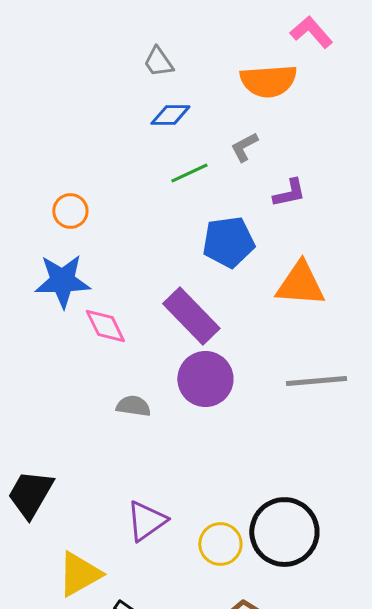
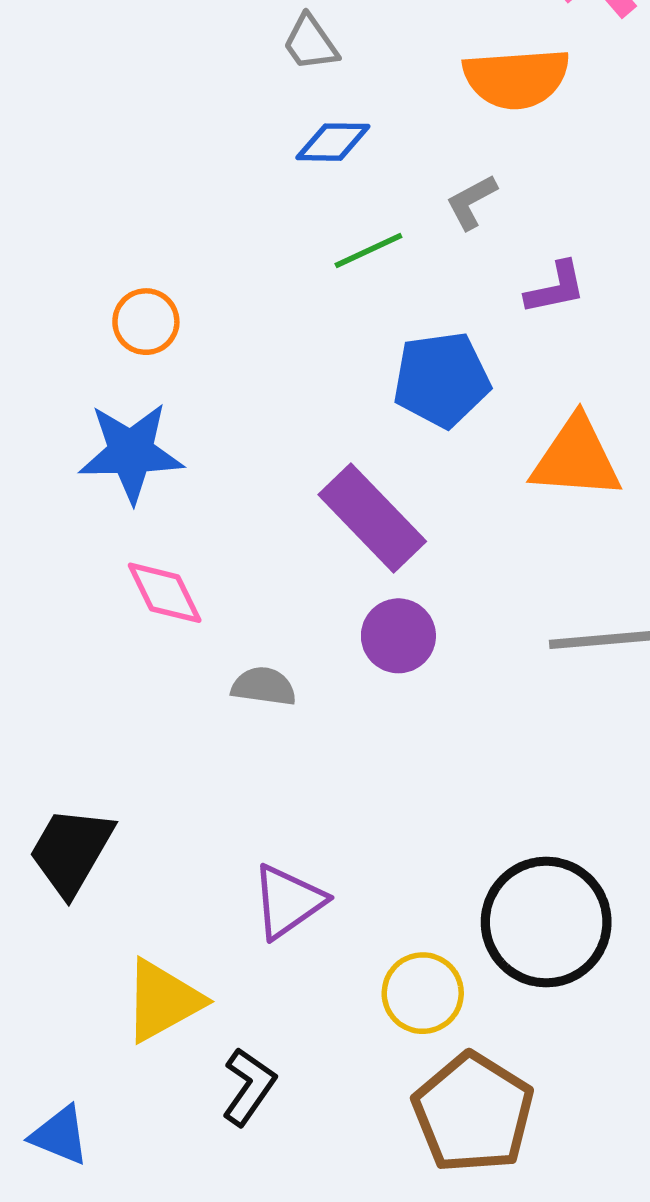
pink diamond: (105, 326) -> (165, 593), moved
purple circle: (205, 379) -> (398, 636), size x0.7
yellow circle: (220, 544) -> (423, 993), moved

